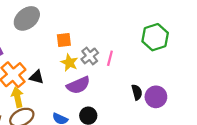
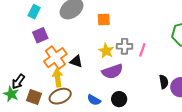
orange square: (64, 40) -> (104, 20), moved
gray cross: (90, 56) -> (125, 46), turned 35

